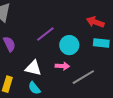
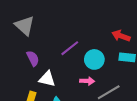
white triangle: (33, 68) -> (47, 79), moved

